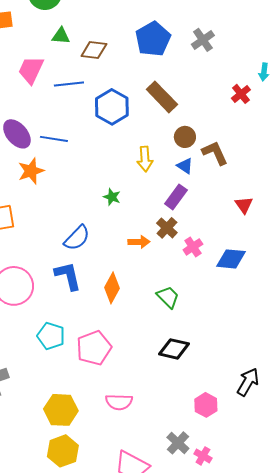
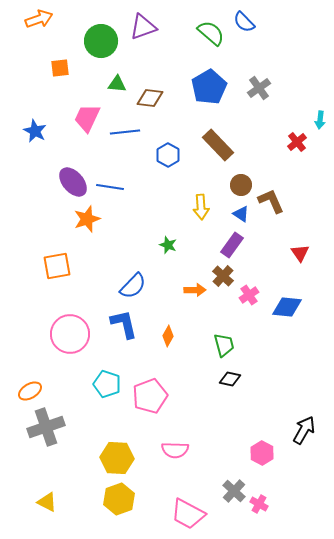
blue hexagon: (112, 107) -> (168, 155), size x0.7
orange diamond: (112, 288) -> (168, 336), size x0.7
green trapezoid: (168, 297) -> (224, 345), turned 30
black diamond: (174, 349) -> (230, 379), moved, size x0.7

